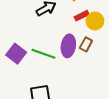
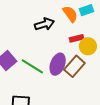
brown rectangle: (86, 44) -> (74, 66), size x1.5

